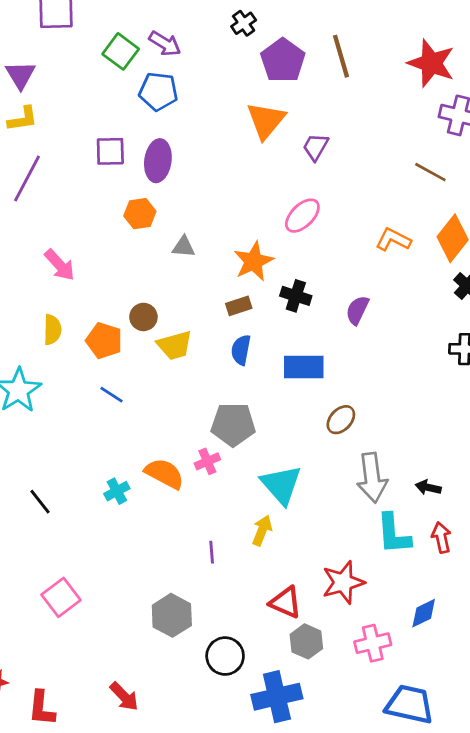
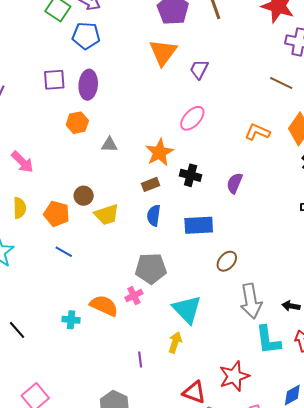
cyan cross: (117, 491) -> (71, 320), turned 36

